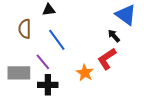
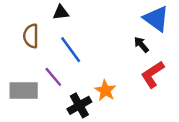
red L-shape: (107, 59) -> (153, 74), moved
black cross: (48, 85) -> (79, 105), moved, turned -30

